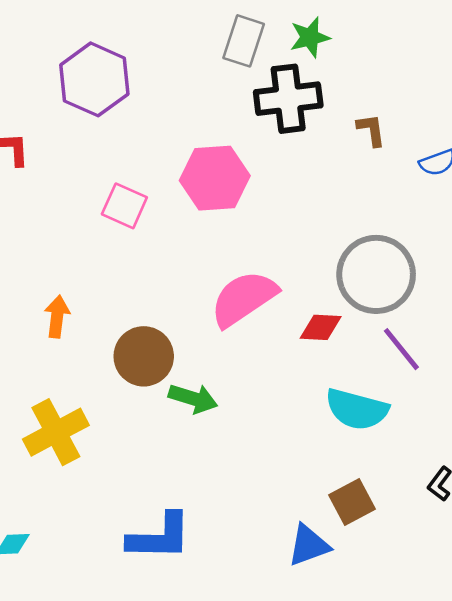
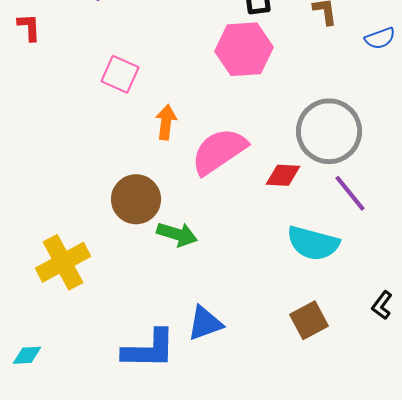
pink hexagon: (215, 178) -> (244, 49), moved
orange arrow: (57, 317) -> (166, 122), moved
blue triangle: (309, 545) -> (205, 323), moved

